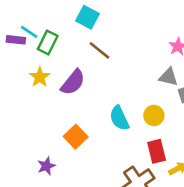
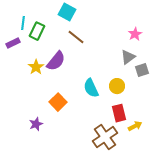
cyan line: (29, 32) -> (23, 23), turned 64
purple rectangle: (16, 40) -> (13, 43), moved, turned -32
yellow star: (40, 77) -> (36, 67), moved
gray triangle: (168, 77) -> (128, 57), turned -49

